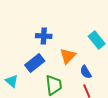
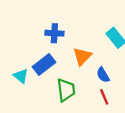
cyan triangle: (12, 81) -> (21, 76), moved

